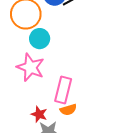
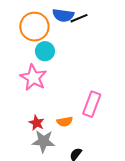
pink rectangle: (63, 90) -> (92, 104), moved

